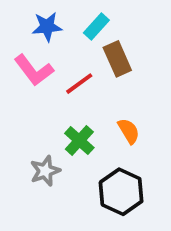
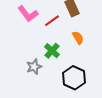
orange semicircle: (129, 131) -> (78, 38), moved

